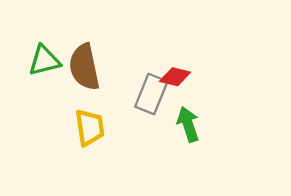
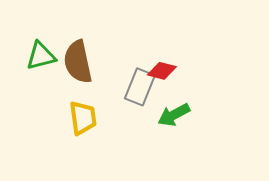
green arrow: (188, 124) -> (174, 115), turned -100

